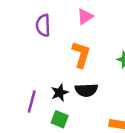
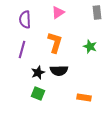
purple line: (32, 101) -> (22, 50), moved

